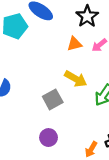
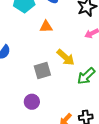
orange triangle: (74, 44) -> (46, 27), moved

